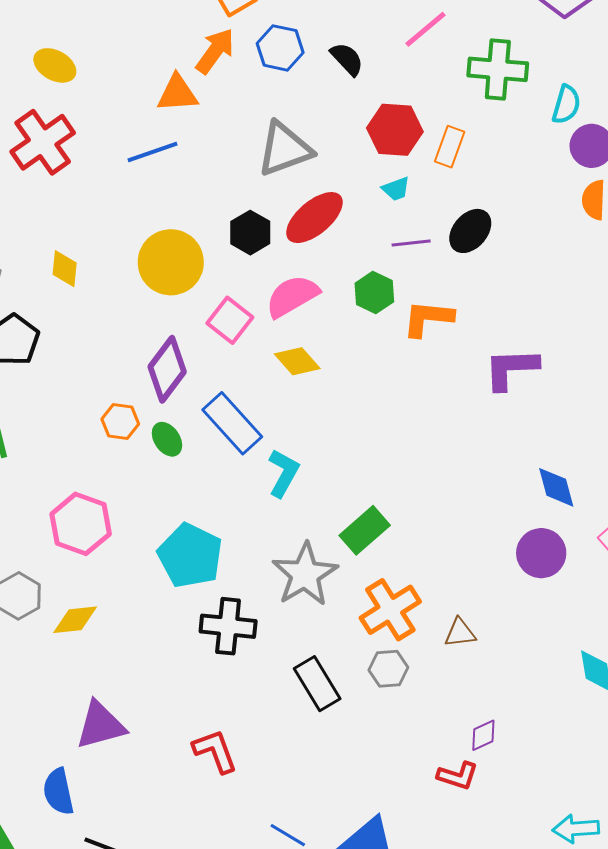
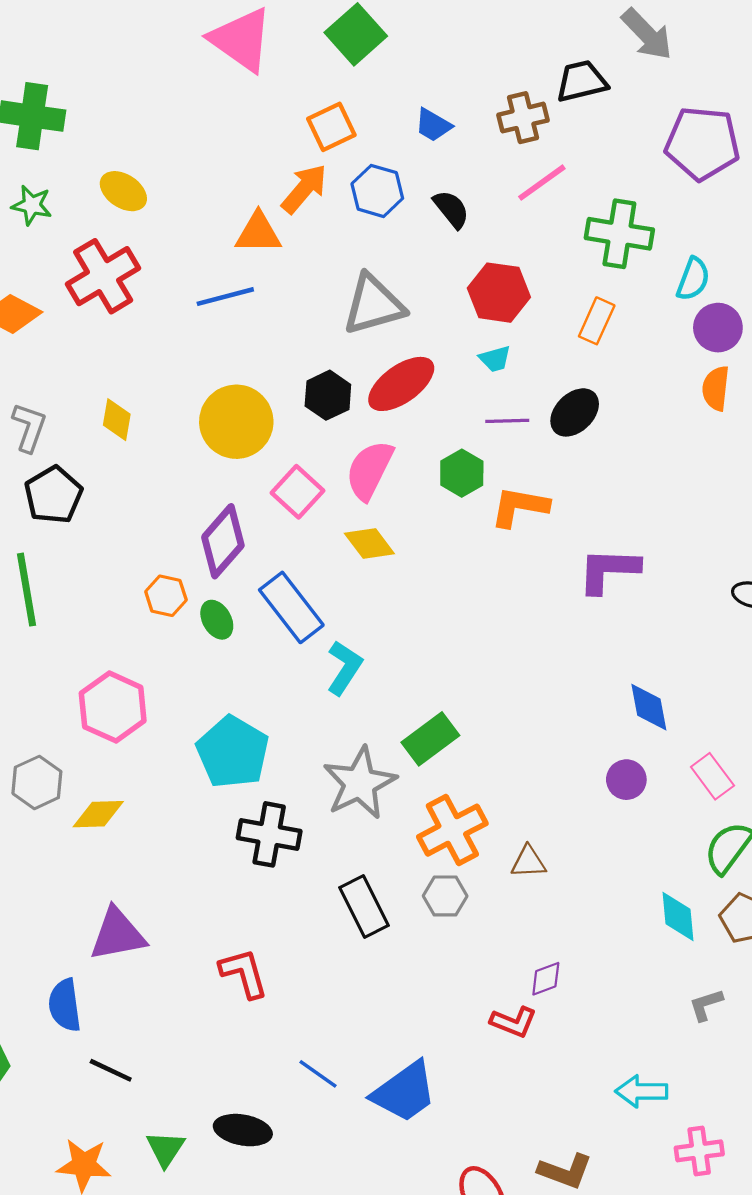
orange rectangle: (450, 147) -> (597, 321), moved
pink semicircle: (292, 296) -> (369, 470), turned -38
purple circle: (541, 553) -> (626, 780), size x0.7

